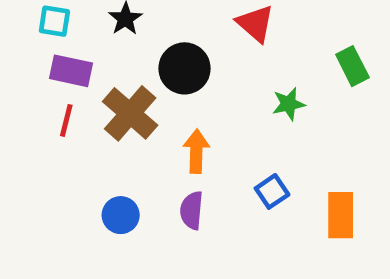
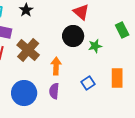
black circle: (184, 68) -> (73, 36), moved
blue circle: (121, 215) -> (24, 93), size x1.6
orange rectangle: (341, 215) -> (117, 78), moved

